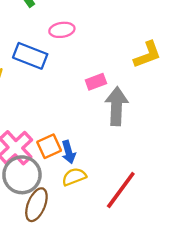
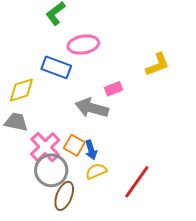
pink ellipse: (62, 30) -> (83, 45), size x1.4
gray arrow: (117, 106) -> (92, 108), moved, turned -76
orange square: (49, 146) -> (74, 145), turned -35

